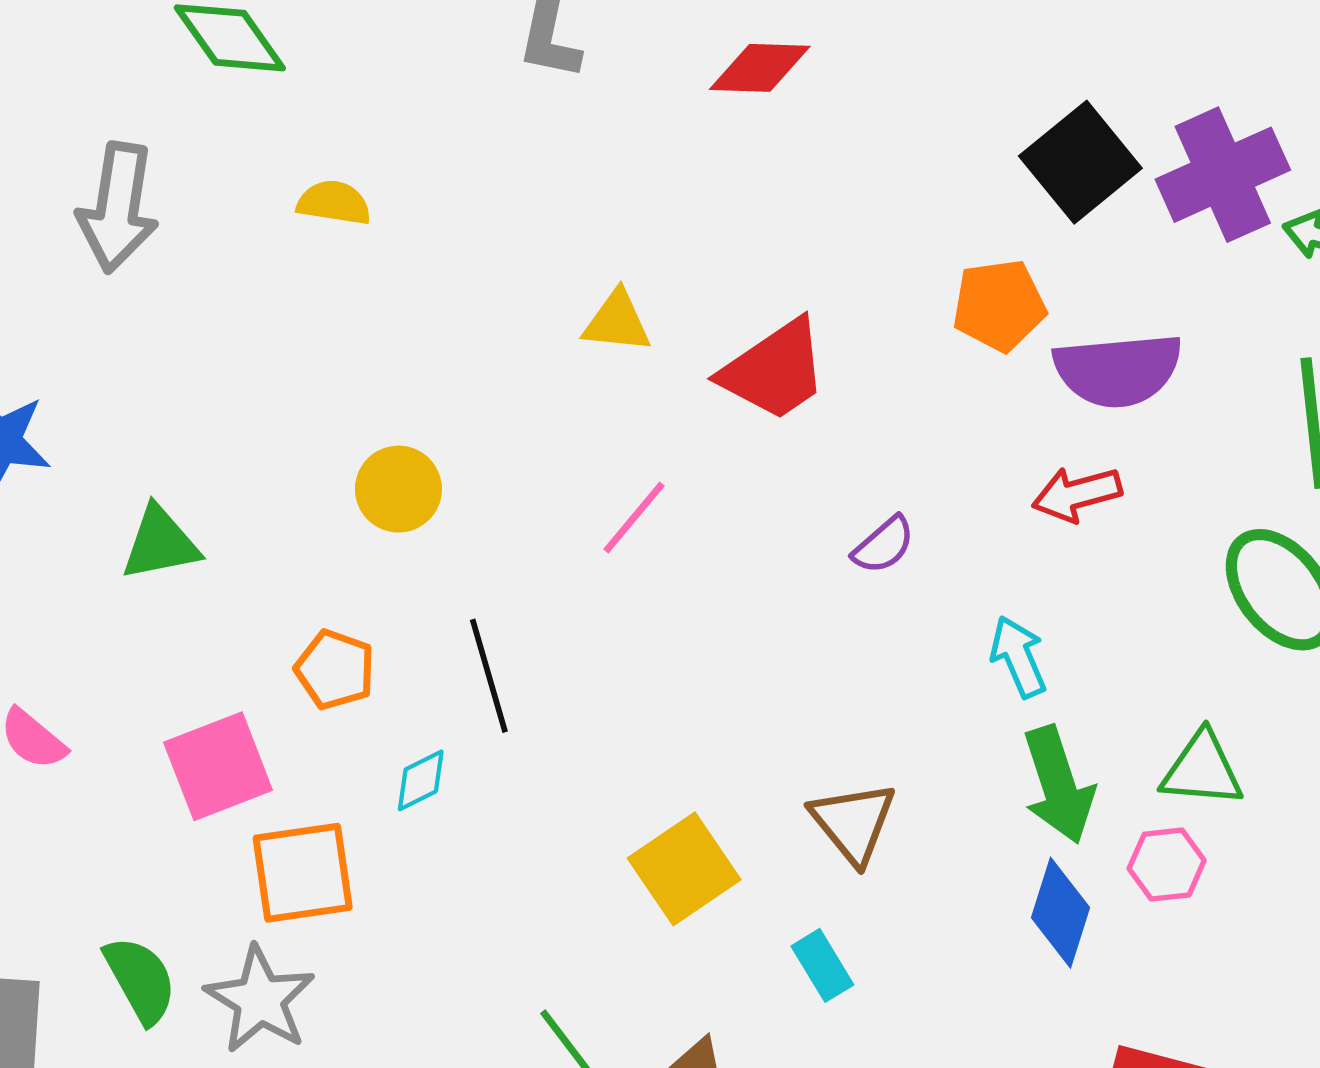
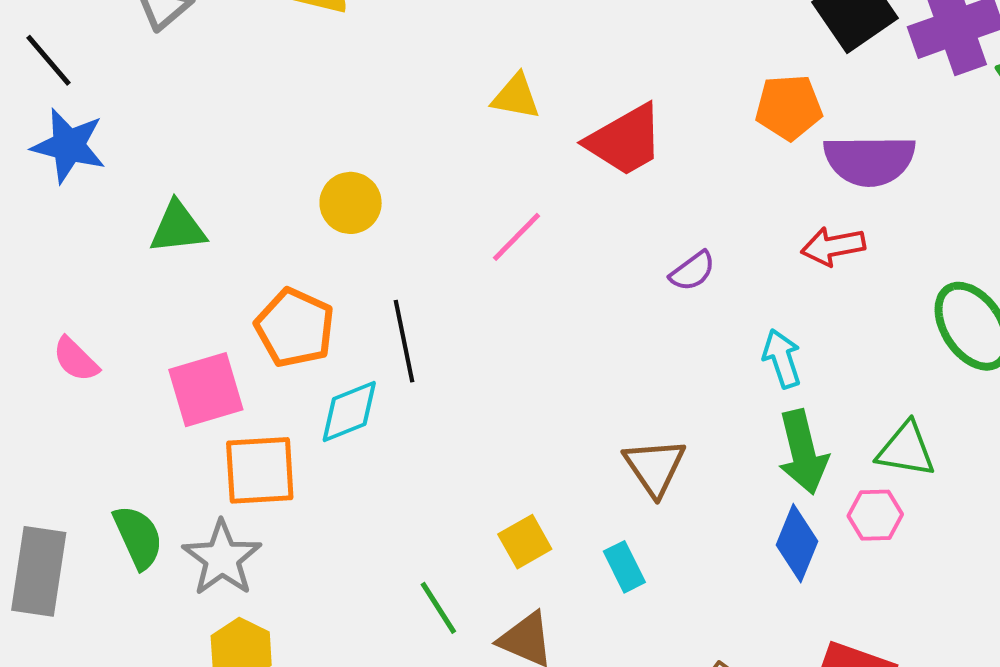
orange pentagon: (335, 670) -> (295, 328), size x1.4
cyan diamond: (421, 780) -> (349, 412), size x1.5
yellow square: (684, 869) -> (525, 542), moved, size x0.7

